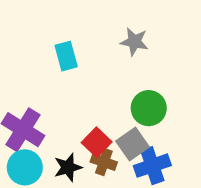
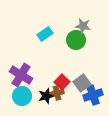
cyan rectangle: (66, 56) -> (45, 34), turned 70
green circle: (149, 108) -> (76, 40), moved
brown cross: (104, 162) -> (57, 93), moved, turned -32

